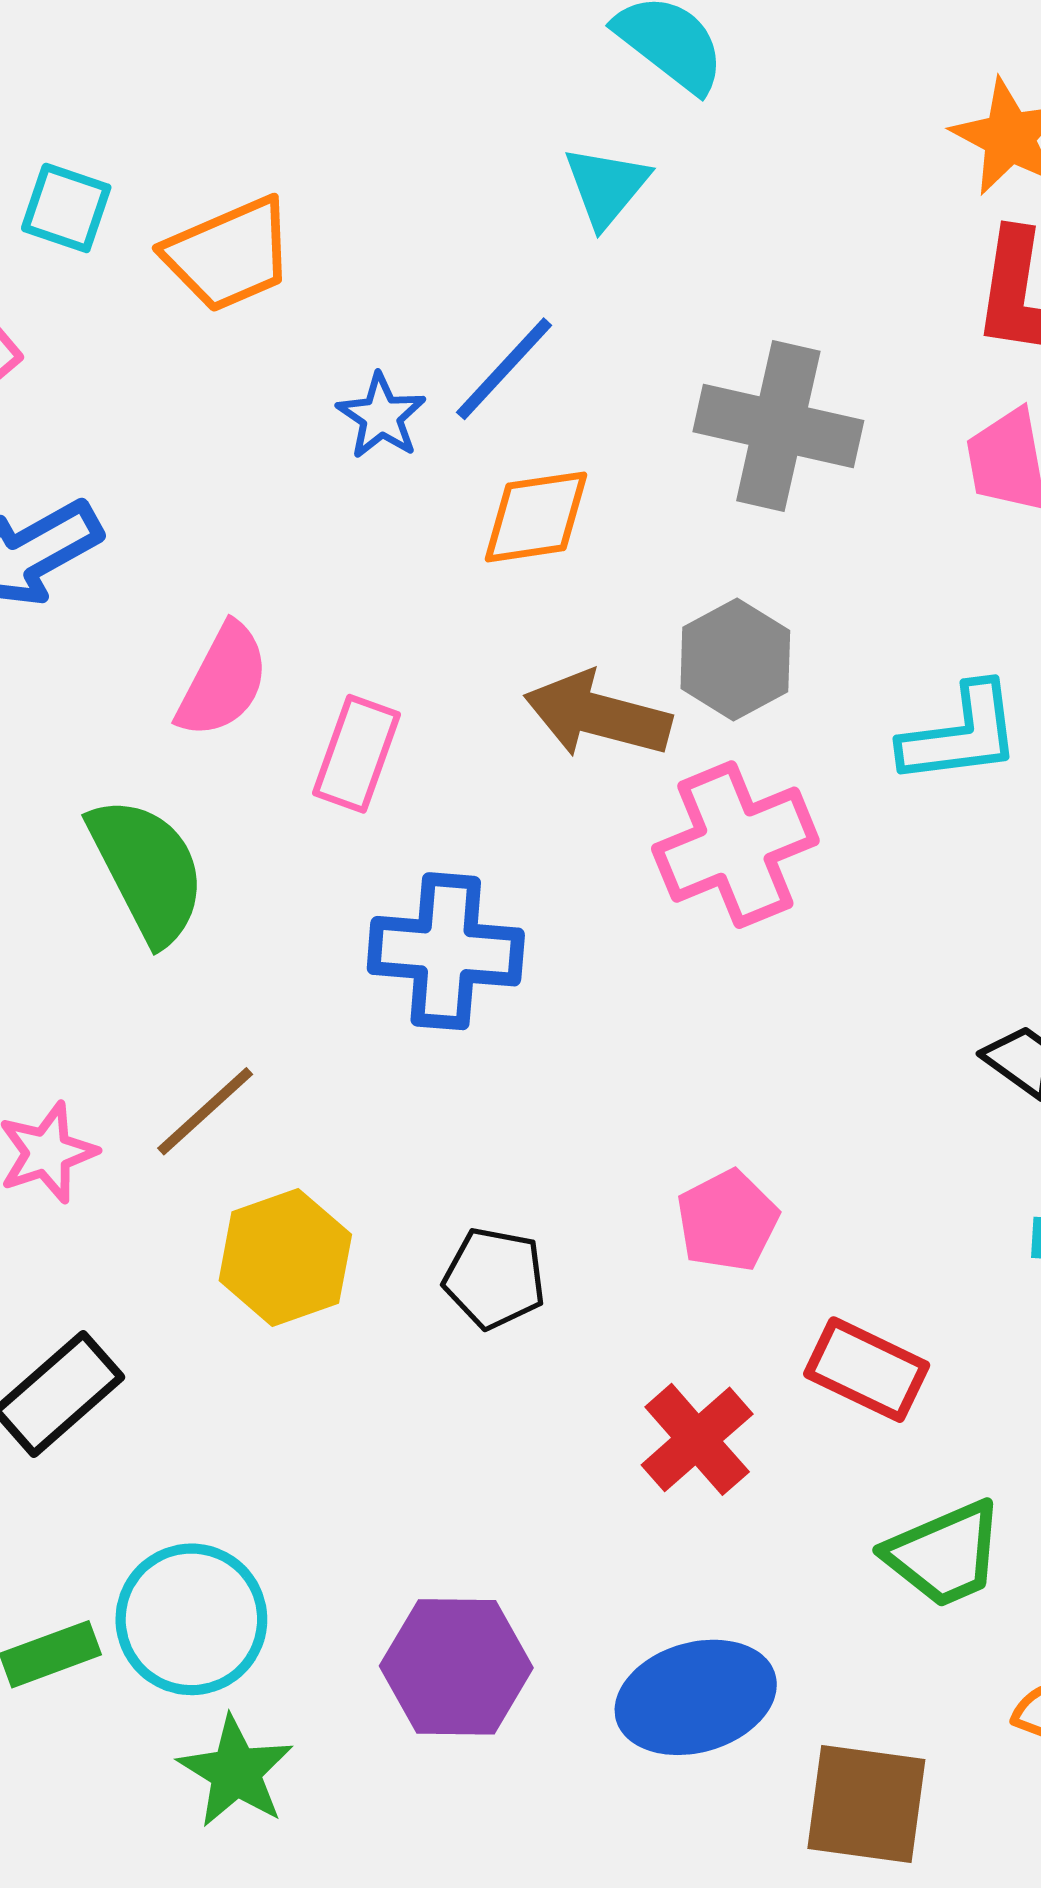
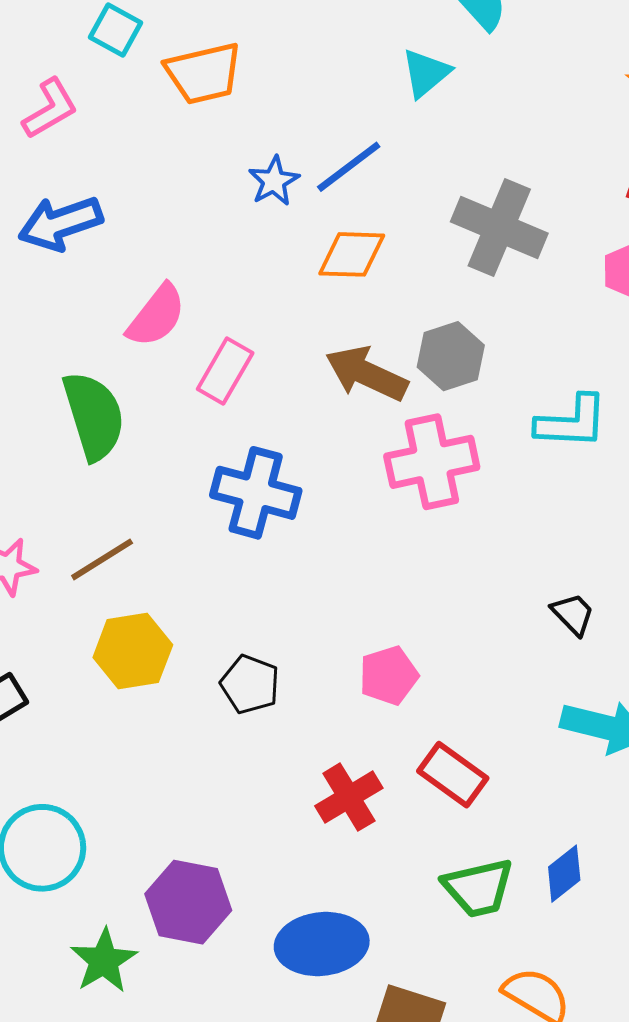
green star: (236, 1772) -> (104, 961), moved

